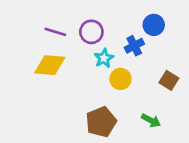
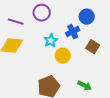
purple circle: (91, 32) -> (42, 13), moved
brown square: (169, 80) -> (93, 47), moved

